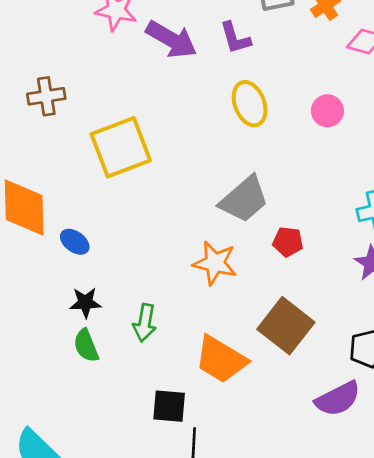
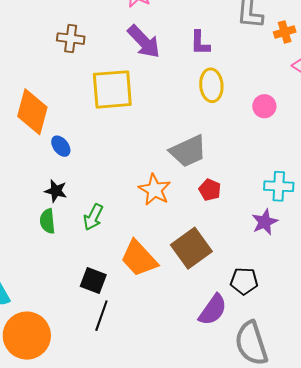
purple L-shape: (235, 38) -> (200, 43), moved
purple arrow: (171, 39) -> (144, 42), moved
purple semicircle: (338, 399) -> (213, 310), turned -44

